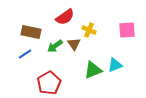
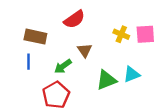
yellow cross: (89, 30) -> (121, 34), moved
green arrow: (55, 46) -> (63, 66), moved
blue line: (25, 54) -> (29, 62), turned -56

